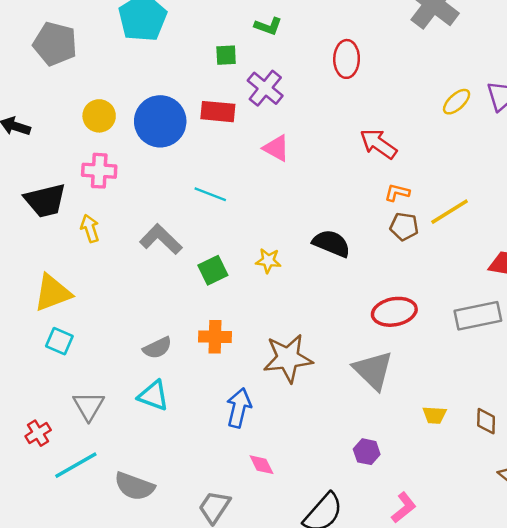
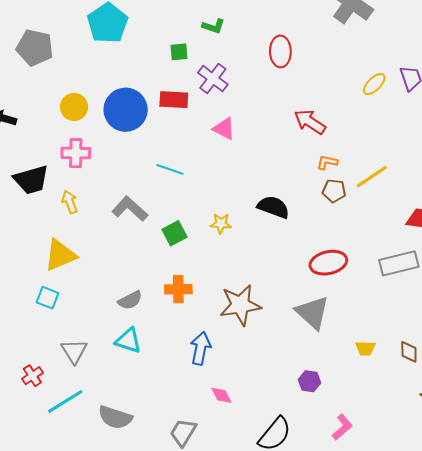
yellow triangle: (53, 293) -> (60, 255), moved

